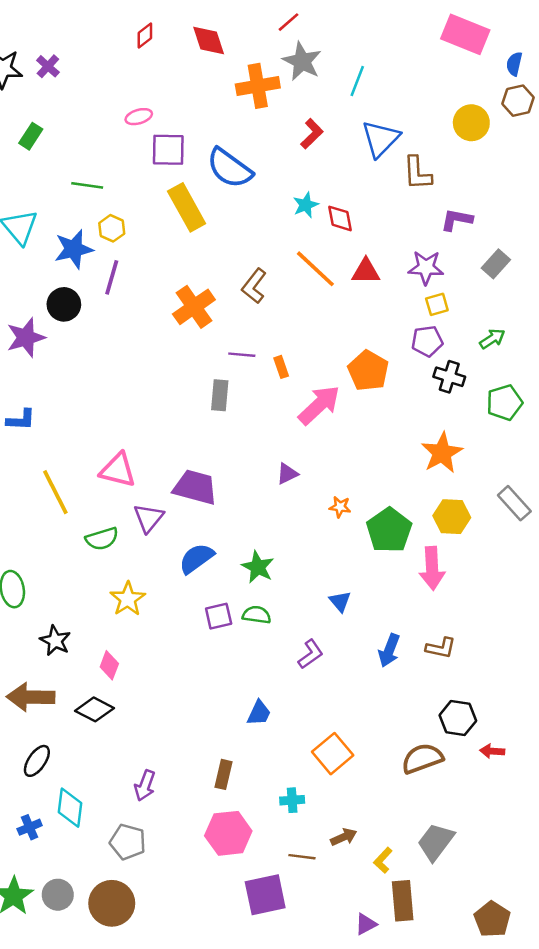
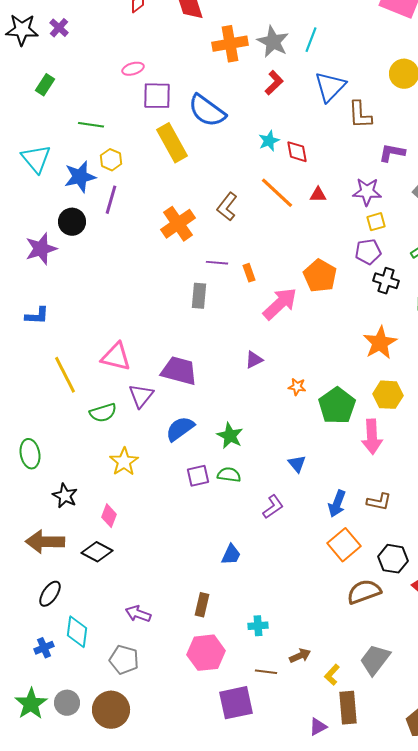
gray star: (302, 61) -> (273, 42), moved
red triangle: (366, 271) -> (318, 195), size x0.7
orange square: (333, 754) -> (344, 545), moved
purple arrow: (145, 785) -> (138, 614), turned 90

